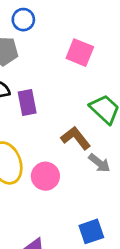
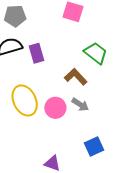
gray arrow: (99, 163) -> (80, 105), moved

